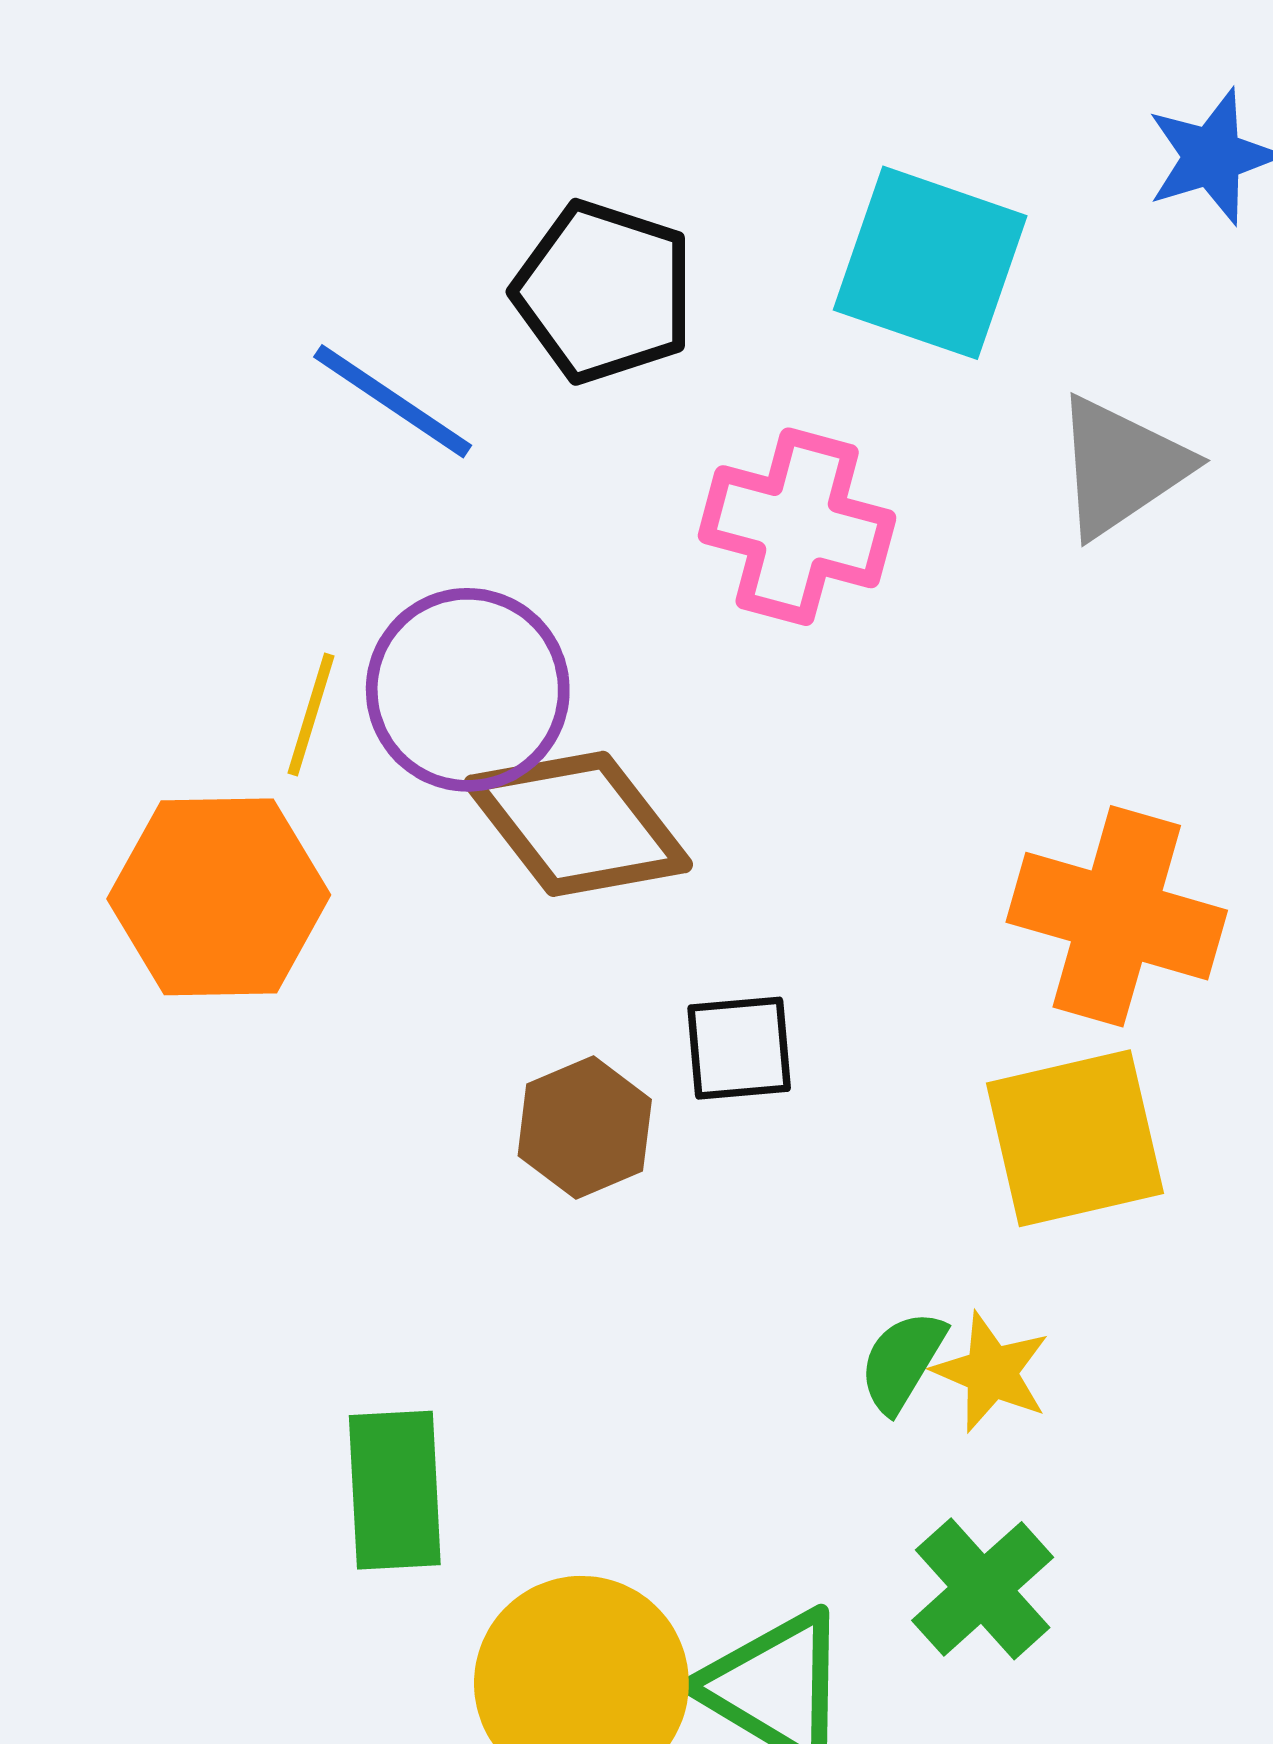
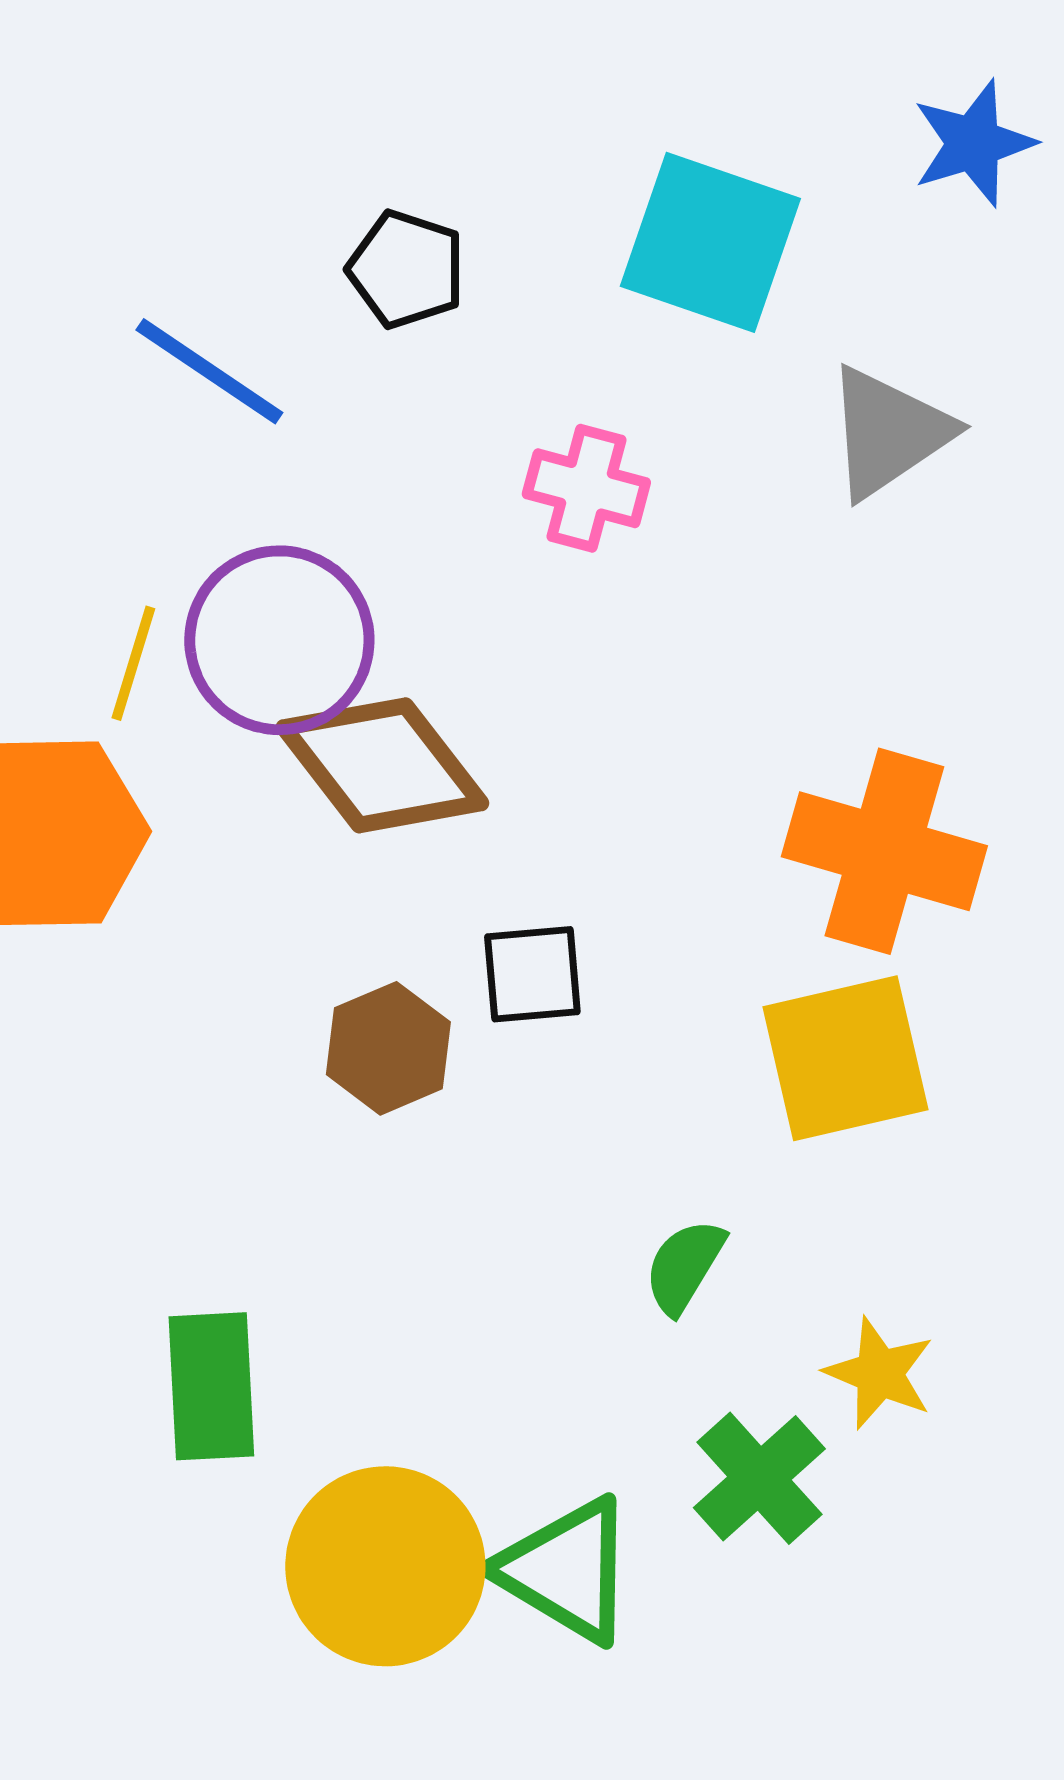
black pentagon: (604, 292) -> (406, 269), size x0.7
pink cross: (797, 527) -> (586, 488), size x0.7
yellow star: (991, 1372) -> (879, 1373), moved

